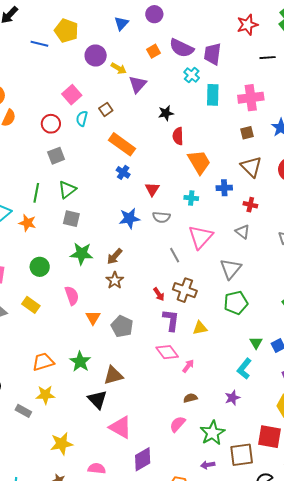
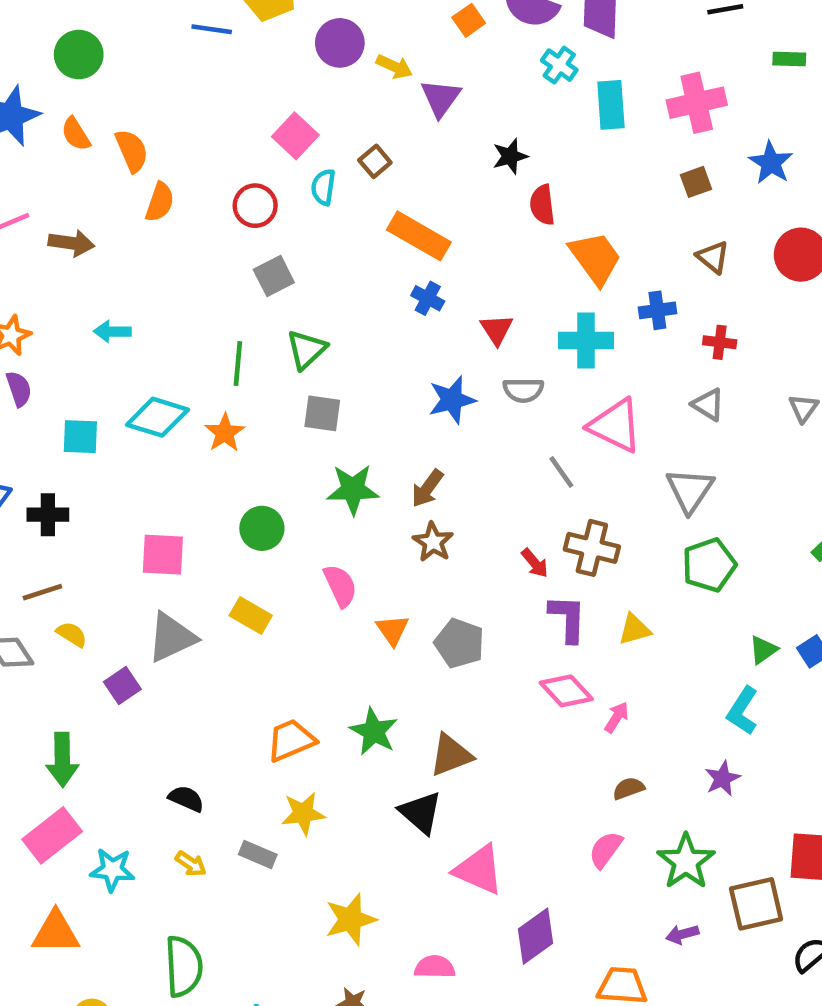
brown triangle: (251, 167) -> (713, 257), size x0.7
cyan cross: (191, 198) -> (586, 340), size x1.6
orange star: (27, 223) -> (225, 433), turned 30
pink triangle: (201, 237) -> (615, 426), turned -40
green triangle: (256, 343) -> (763, 650), turned 32

